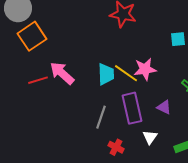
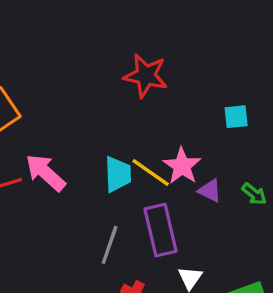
pink star: (145, 69) -> (182, 166), turned -30
purple triangle: (164, 107) -> (210, 191), moved

